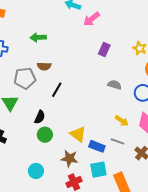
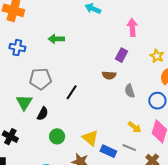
pink arrow: (91, 19) -> (132, 27), moved, turned 120
brown semicircle: (44, 66) -> (109, 75), moved
gray semicircle: (115, 85) -> (130, 91), turned -128
black semicircle: (40, 117) -> (43, 114), moved

